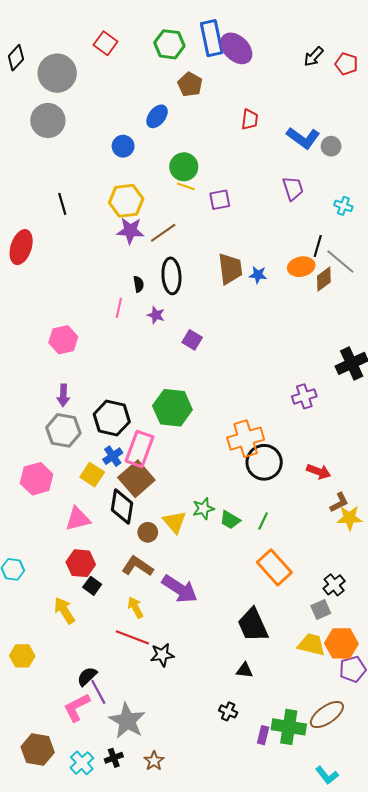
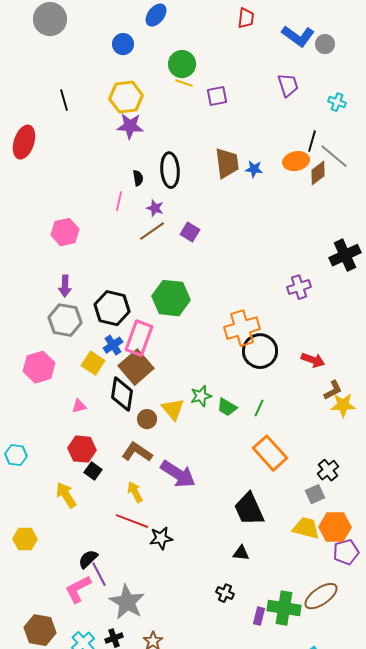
brown line: (163, 233) -> (152, 231), moved
pink triangle: (78, 519) -> (79, 406), size x0.6

